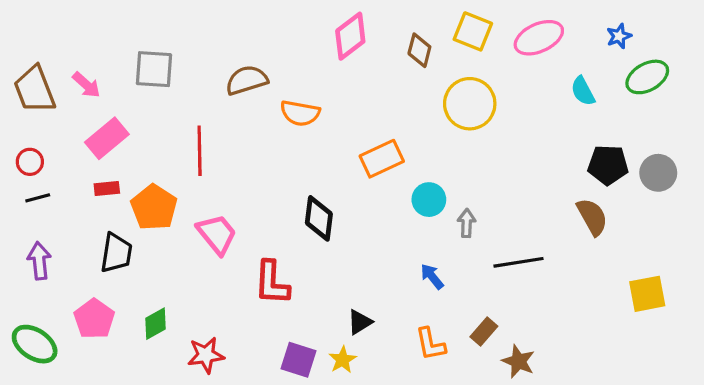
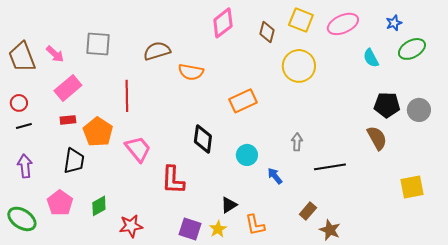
cyan circle: (429, 200) -> (247, 155), moved
orange L-shape: (430, 344) -> (255, 225), moved

